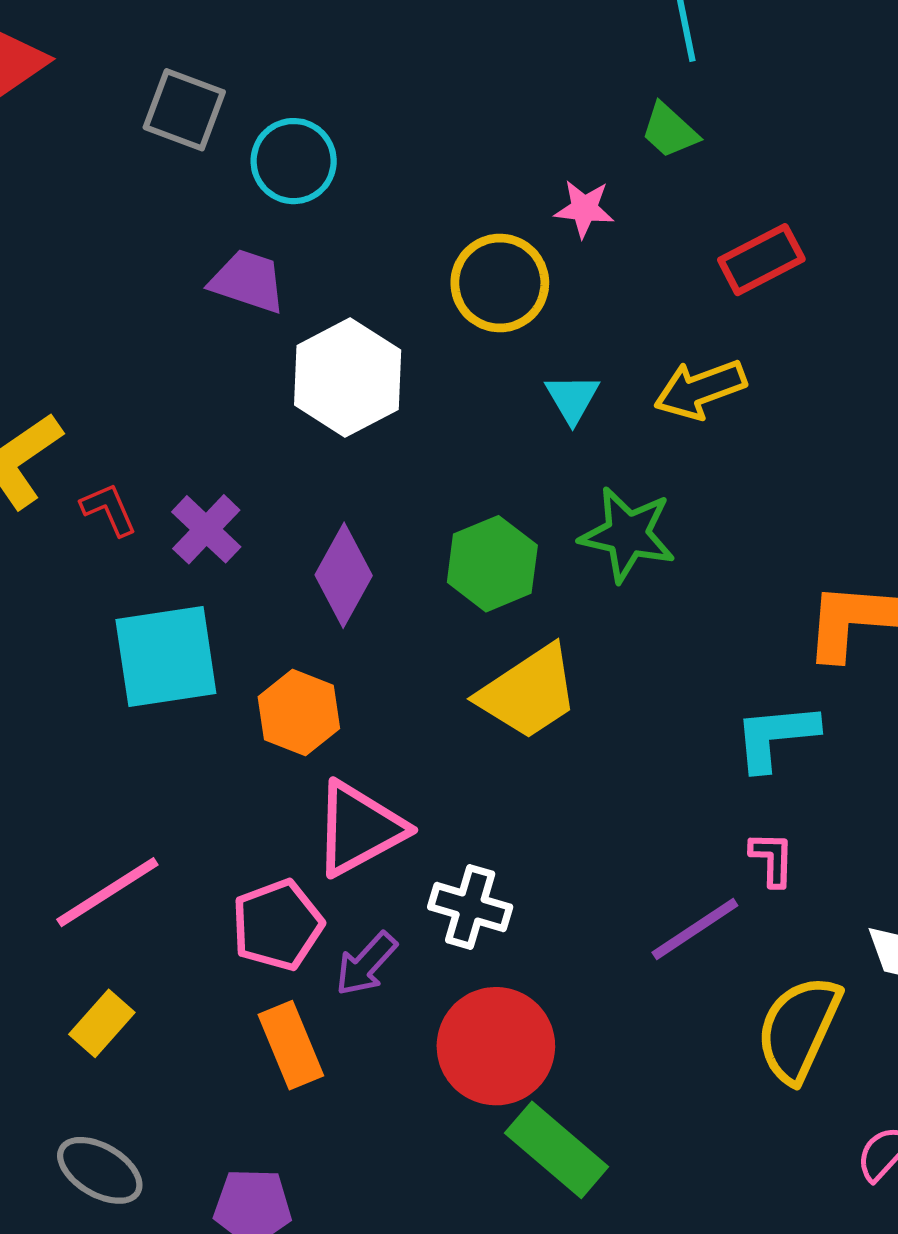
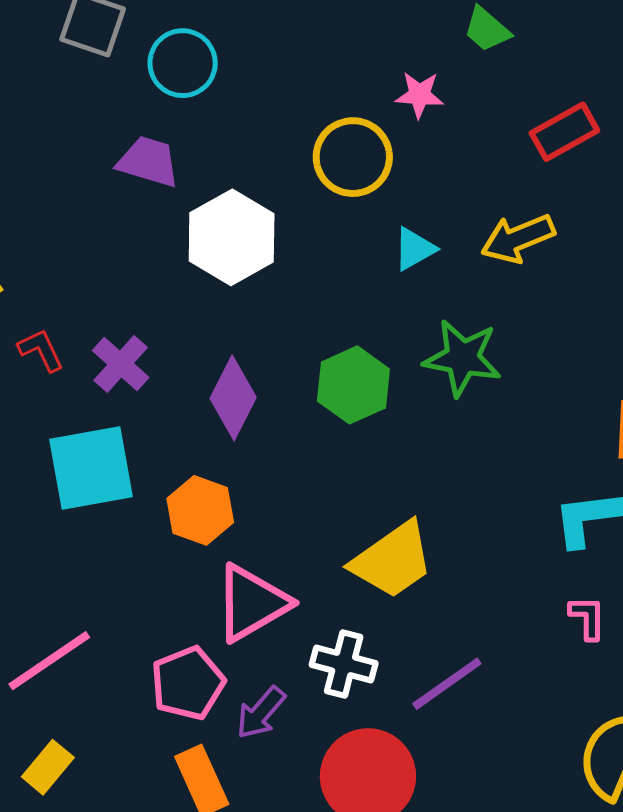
cyan triangle: (572, 398) -> (414, 249), turned 33
yellow trapezoid: (529, 692) -> (392, 560), moved
purple line: (695, 929) -> (447, 684), moved

